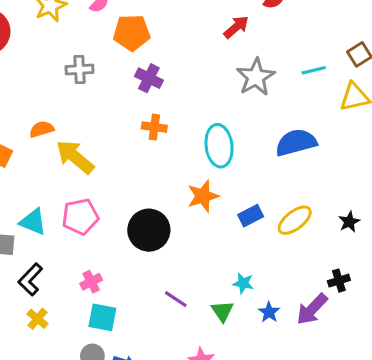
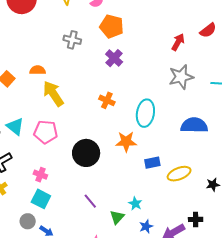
red arrow: (236, 27) -> (178, 42), turned -36
orange cross: (154, 127) -> (107, 100), moved
pink cross: (91, 282) -> (40, 175), turned 32

